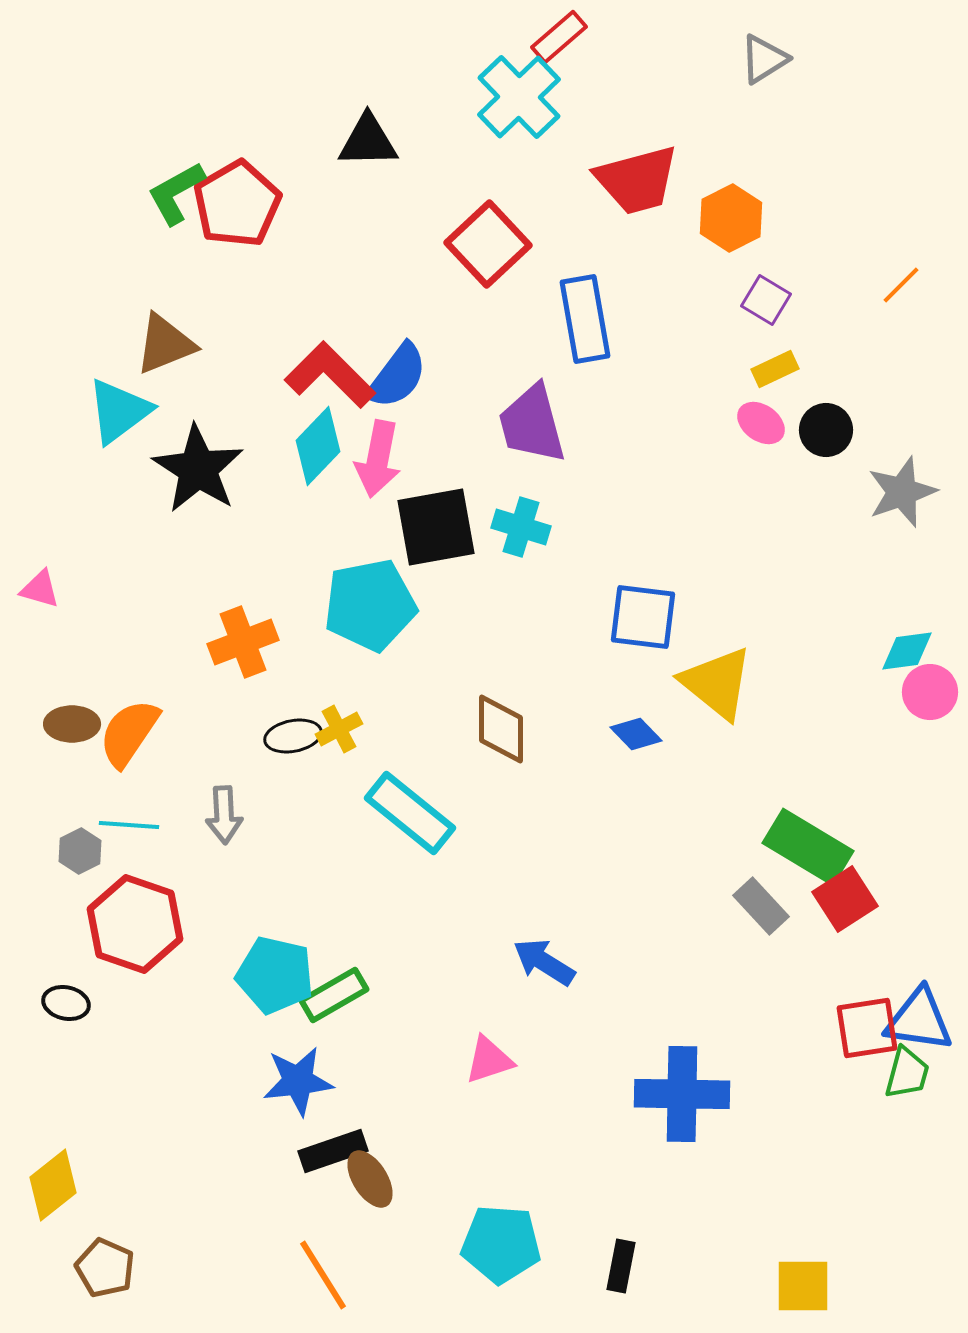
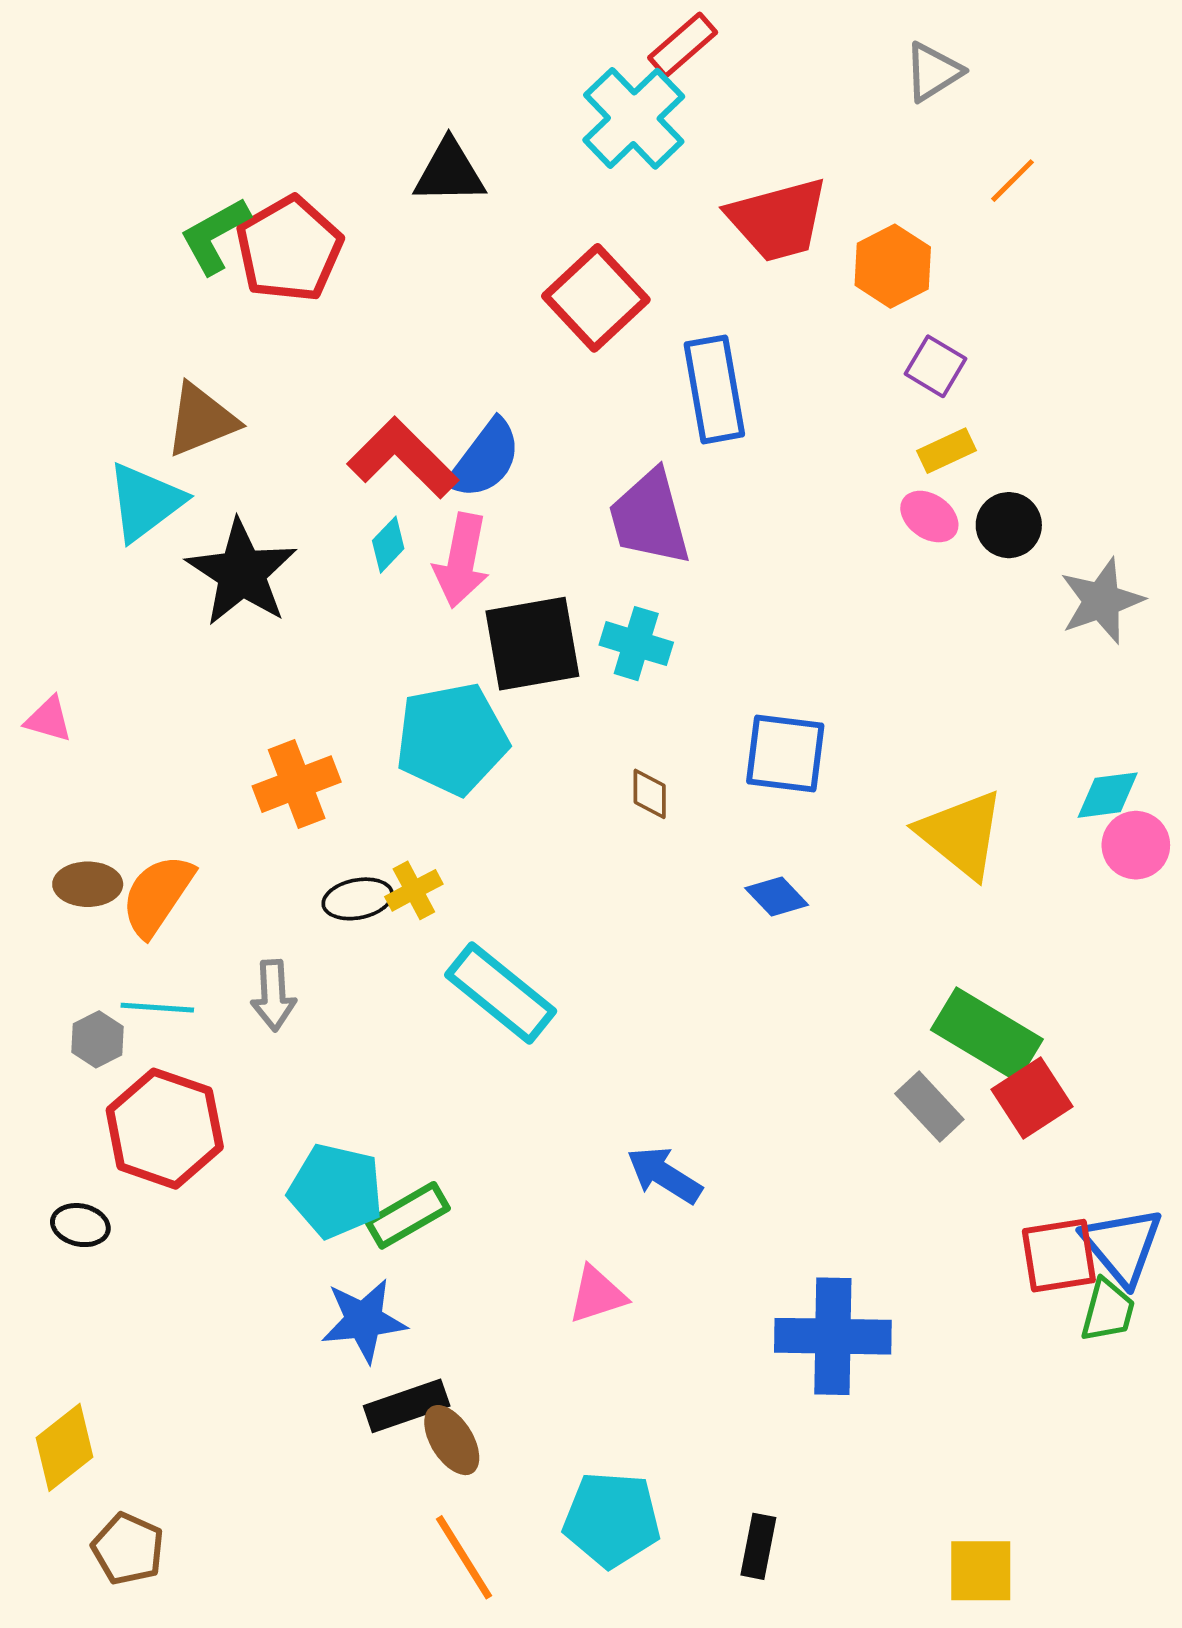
orange line: (901, 285) -> (1012, 181), moved
cyan diamond: (318, 446) -> (388, 545), size x0.6
yellow triangle: (717, 683) -> (961, 834), moved
brown diamond: (501, 729) -> (650, 794), moved, size x0.6
blue triangle: (919, 1020) -> (1122, 1246), turned 42
orange line: (323, 1275) -> (464, 1557), moved

